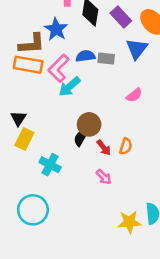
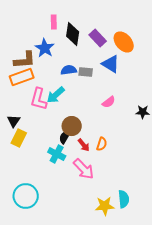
blue triangle: (137, 49) -> (111, 64), turned -36
orange rectangle: (28, 65) -> (22, 77), turned -30
pink L-shape: (59, 68) -> (39, 99), moved, turned -30
cyan cross: (50, 165) -> (57, 154), moved
pink arrow: (104, 177) -> (84, 169), size x1.6

